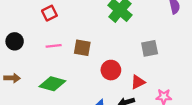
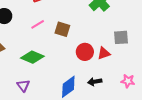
pink line: (54, 46) -> (38, 24), turned -32
red triangle: (138, 82) -> (104, 53), moved

